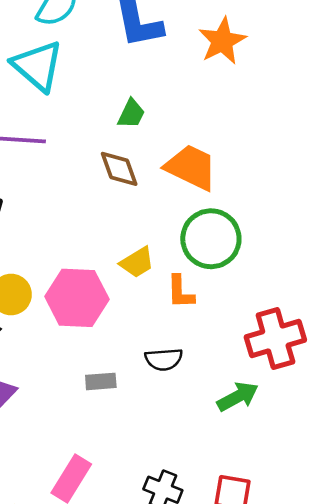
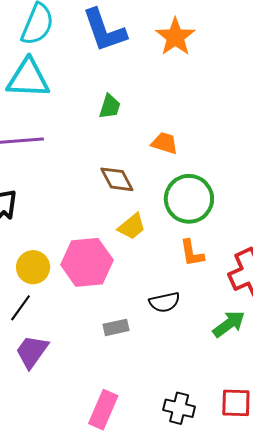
cyan triangle: (38, 66) -> (28, 78), turned -30
orange trapezoid: (191, 167) -> (165, 143), size x0.6
brown diamond: (119, 169) -> (117, 179), moved
orange L-shape: (180, 292) -> (192, 253), moved

